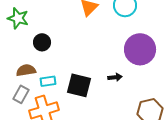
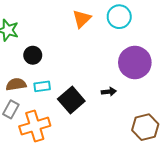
cyan rectangle: (48, 81) -> (42, 86), moved
black square: (79, 85) -> (71, 100), turned 35

